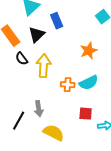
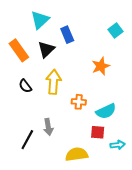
black semicircle: (22, 59) -> (25, 86), moved
cyan semicircle: (89, 83) -> (106, 111), moved
yellow semicircle: (54, 133) -> (77, 154), moved, turned -35

